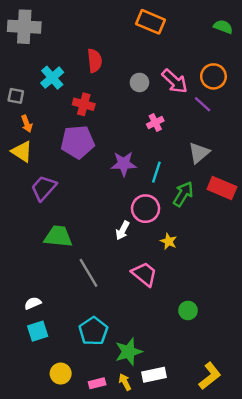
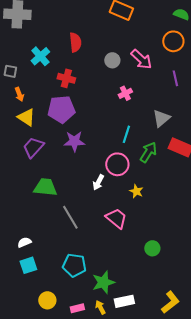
orange circle: (213, 76) -> (173, 41), moved
purple line: (203, 104) -> (175, 78), moved, turned 35
yellow triangle: (22, 152) -> (26, 117), moved
purple star: (124, 164) -> (74, 141), moved
cyan pentagon: (93, 331) -> (74, 265), turned -30

